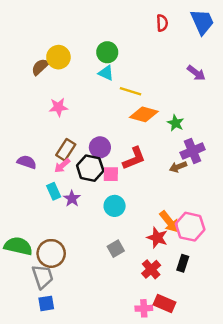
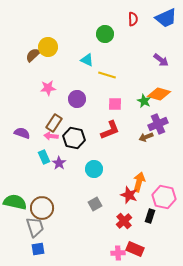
blue trapezoid: (202, 22) -> (166, 18), turned 90
green circle: (107, 52) -> (105, 34), moved
orange diamond: (144, 114) -> (159, 94), moved
purple circle: (100, 147) -> (77, 99), moved
pink arrow: (62, 166) -> (51, 136), turned 48
pink square: (111, 174) -> (115, 104), moved
orange arrow: (169, 222) -> (139, 182), turned -126
pink hexagon: (190, 227) -> (164, 197), moved

